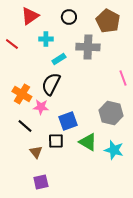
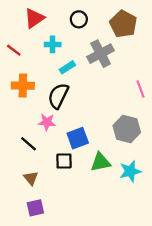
gray cross: (88, 47) -> (101, 54), turned -30
orange cross: (22, 94) -> (23, 86), moved, turned -30
green triangle: (88, 142) -> (101, 162), turned -42
cyan star: (114, 150) -> (130, 171), turned -30
brown triangle: (36, 152) -> (31, 178), moved
purple square: (41, 182) -> (35, 208), moved

